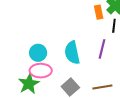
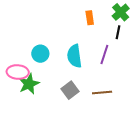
orange rectangle: (99, 12) -> (90, 18), moved
pink ellipse: (41, 71) -> (18, 72), moved

